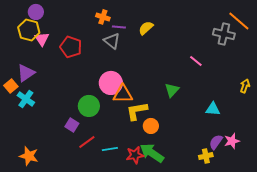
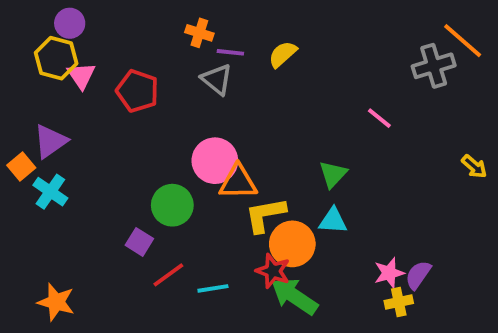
gray cross: (224, 34) -> (434, 66), turned -30
yellow arrow: (245, 86) -> (474, 166), turned 112
cyan triangle: (213, 109) -> (333, 221), moved
orange circle: (151, 126) -> (292, 244), size x1.5
pink star: (232, 141) -> (389, 273), moved
red star: (135, 155) -> (273, 271), moved, turned 30

